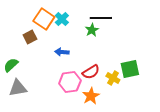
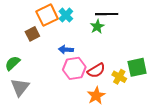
orange square: (44, 19) -> (47, 15), turned 30
pink hexagon: (70, 82) -> (74, 68), moved
gray triangle: (18, 88) -> (20, 87), turned -42

